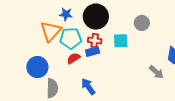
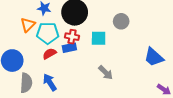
orange triangle: (51, 31) -> (28, 25), size x0.7
gray arrow: (156, 72) -> (106, 73), moved
blue arrow: (88, 86) -> (50, 82), moved

